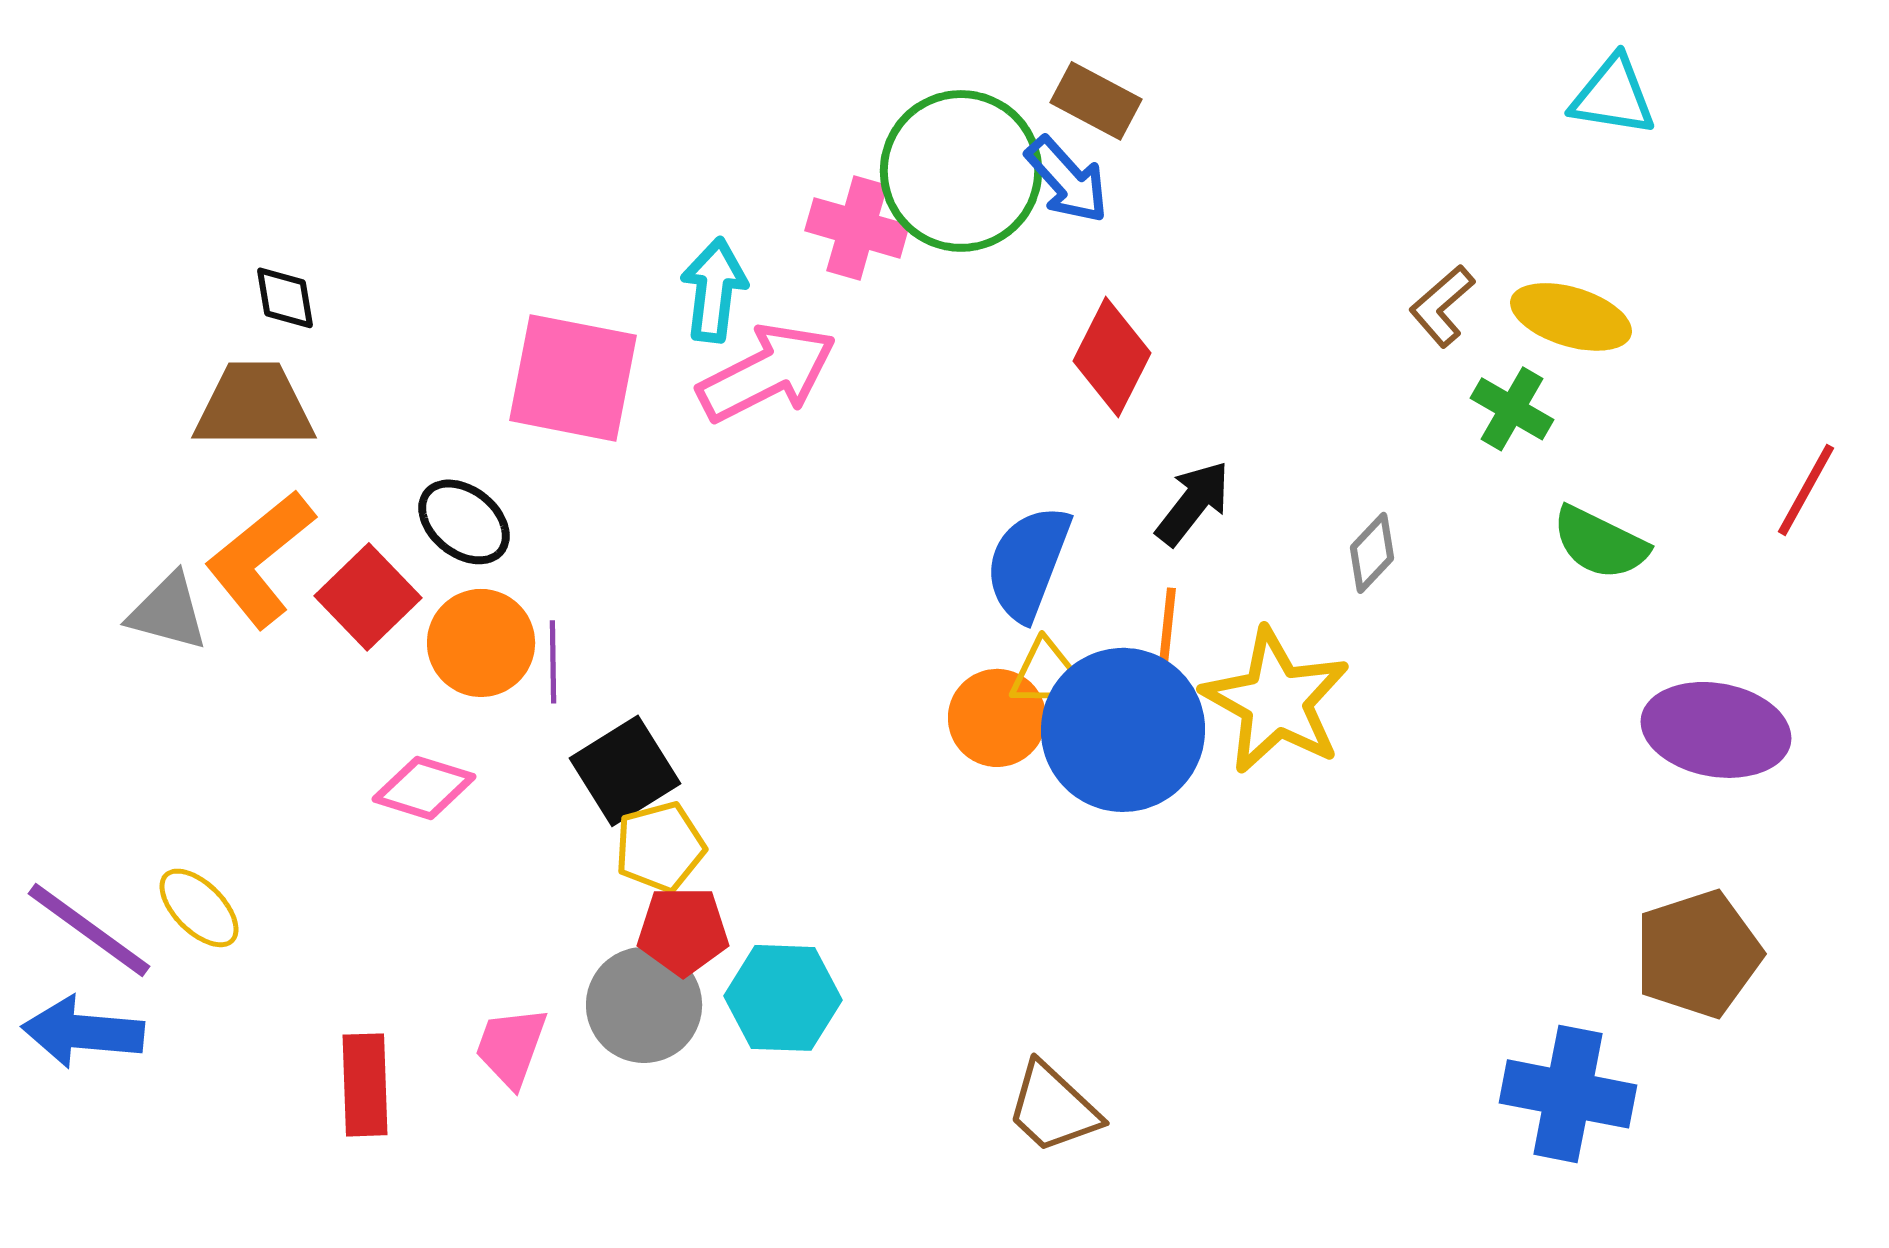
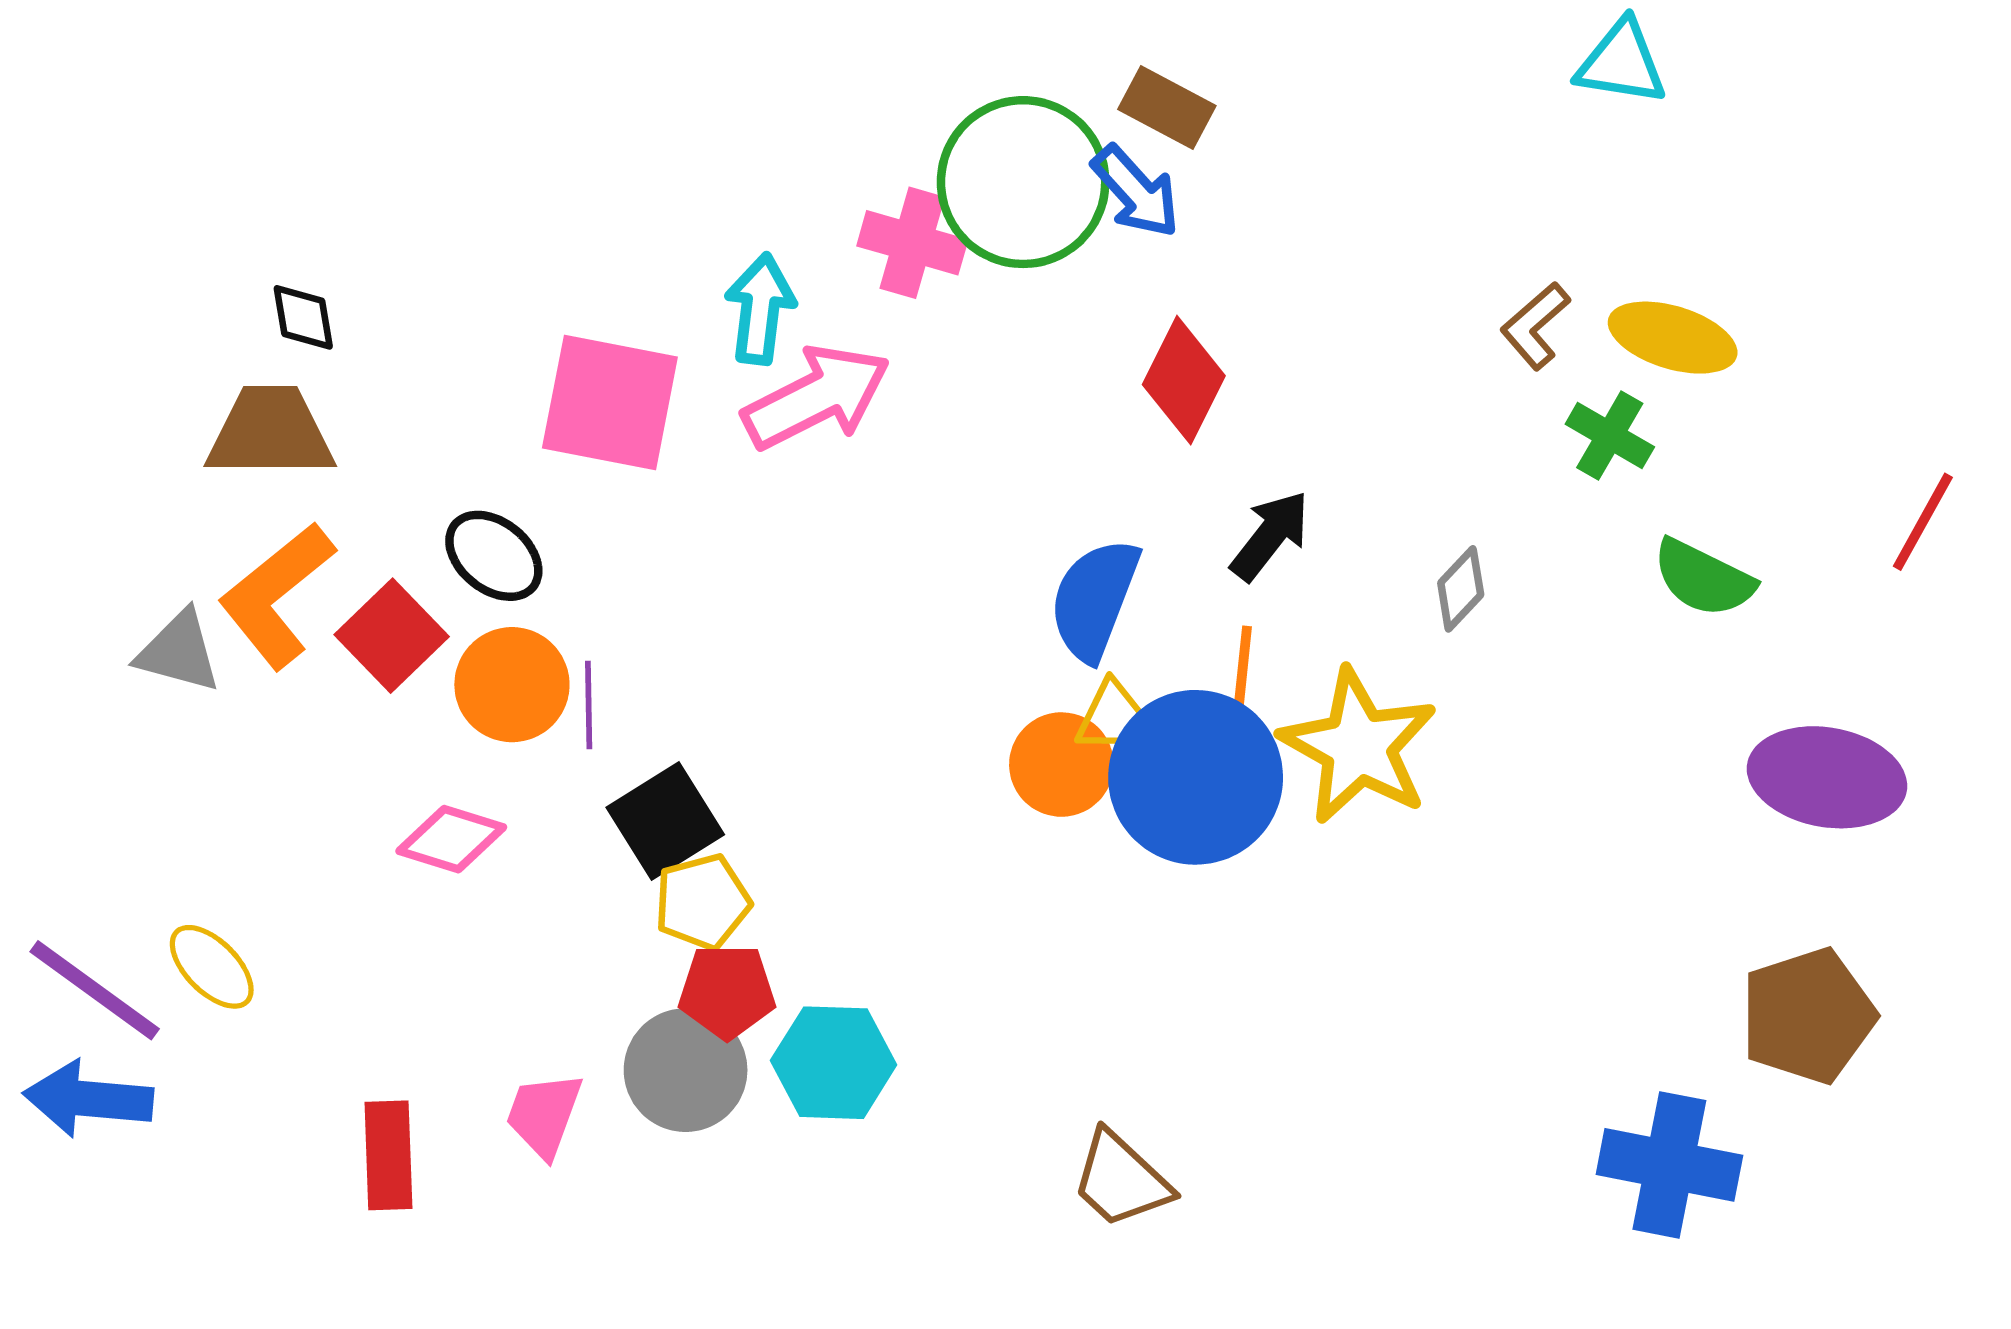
cyan triangle: (1613, 96) -> (1621, 63), moved

